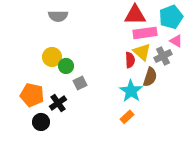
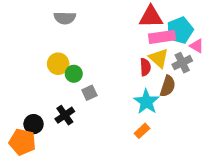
cyan pentagon: (171, 17) -> (180, 30), moved
orange pentagon: (32, 95) -> (22, 142), moved
black circle: (41, 122) -> (34, 124), moved

